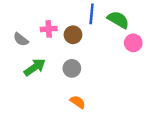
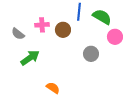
gray circle: (72, 68) -> (91, 54), moved
orange semicircle: (78, 102) -> (53, 88), moved

